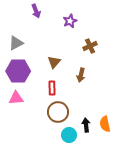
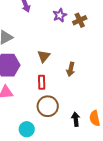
brown cross: (90, 46) -> (80, 20), moved
cyan circle: (69, 135) -> (27, 129), moved

